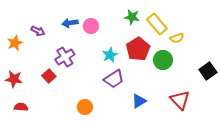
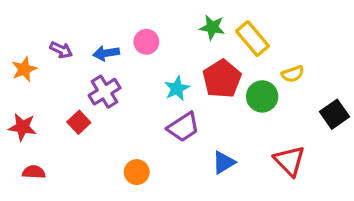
blue arrow: (70, 23) -> (106, 53), moved
yellow semicircle: (177, 38) -> (293, 74), moved

